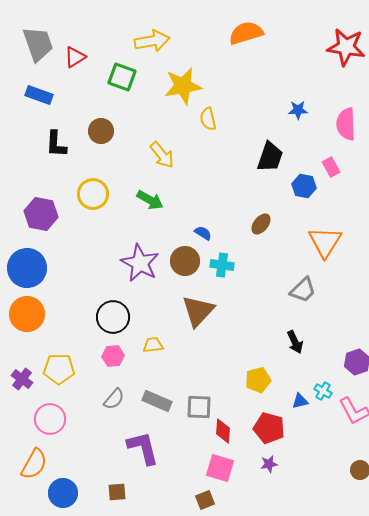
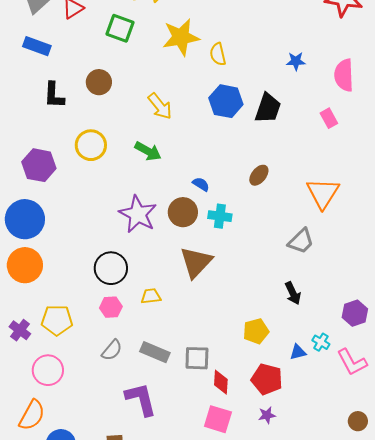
yellow semicircle: (208, 119) -> (218, 54), moved
blue hexagon: (304, 186) -> (226, 101), moved, size x1.4

